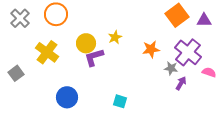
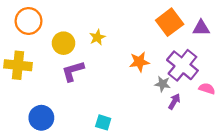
yellow star: (115, 37) -> (97, 37), moved
yellow circle: (86, 43) -> (63, 43), moved
yellow cross: (47, 52) -> (18, 65), turned -30

